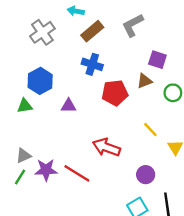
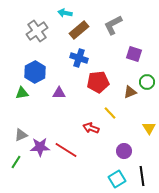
brown triangle: (144, 81) -> (130, 92), moved
yellow line: (150, 130) -> (110, 113), moved
red arrow: (106, 147) -> (91, 128), size x0.7
green line: (20, 177) -> (16, 162), moved

